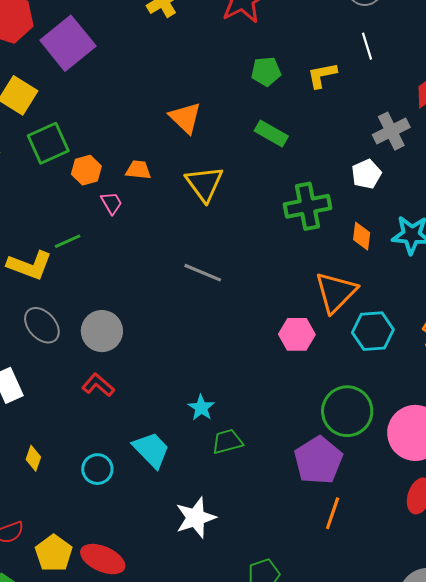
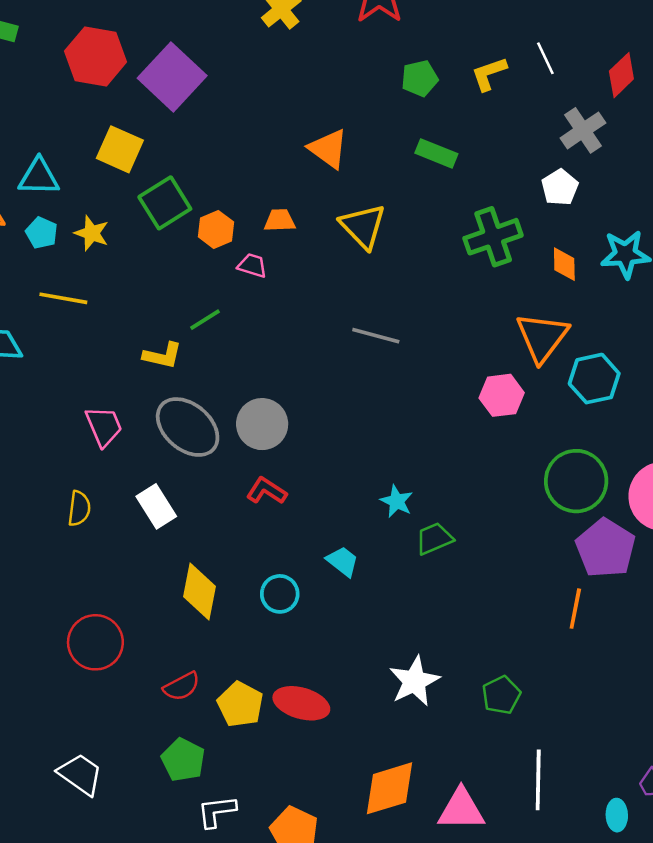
white line: (367, 46) -> (545, 58), moved
pink trapezoid: (111, 203) -> (252, 266), turned -35
yellow L-shape: (30, 265) -> (163, 356), size x0.7
gray ellipse: (42, 325) -> (188, 427), size x1.4
cyan trapezoid: (151, 450) -> (343, 561), size x0.7
yellow diamond: (33, 458) -> (199, 591), size x1.8
purple pentagon: (318, 460) -> (606, 548), moved
white star: (196, 518) -> (414, 681), moved

